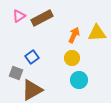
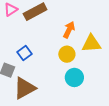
yellow triangle: (97, 33) -> (91, 44), moved

